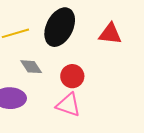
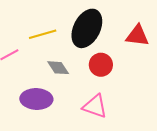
red circle: (72, 76) -> (101, 65), moved

